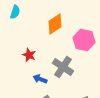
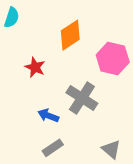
red star: (29, 55) -> (35, 67), moved

